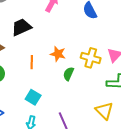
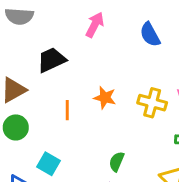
green semicircle: (68, 74) -> (117, 162), moved
cyan square: (33, 97) -> (48, 164), moved

